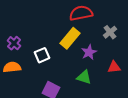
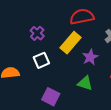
purple cross: (14, 43) -> (37, 33), moved

